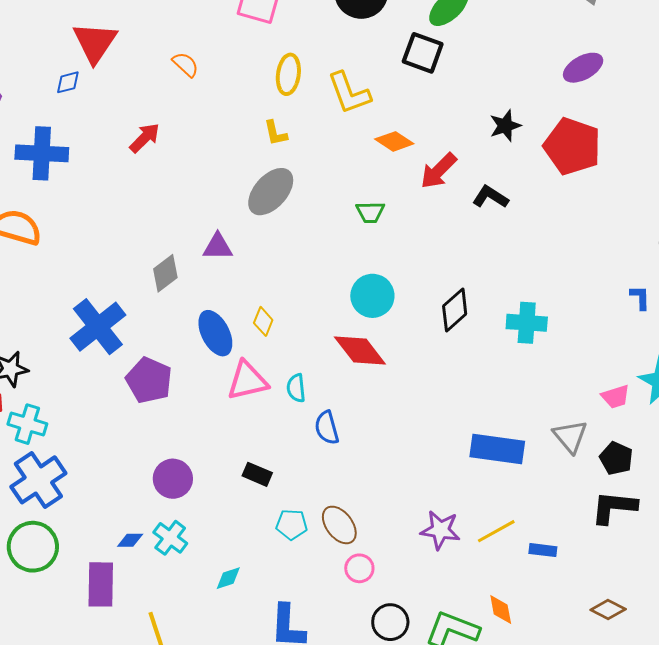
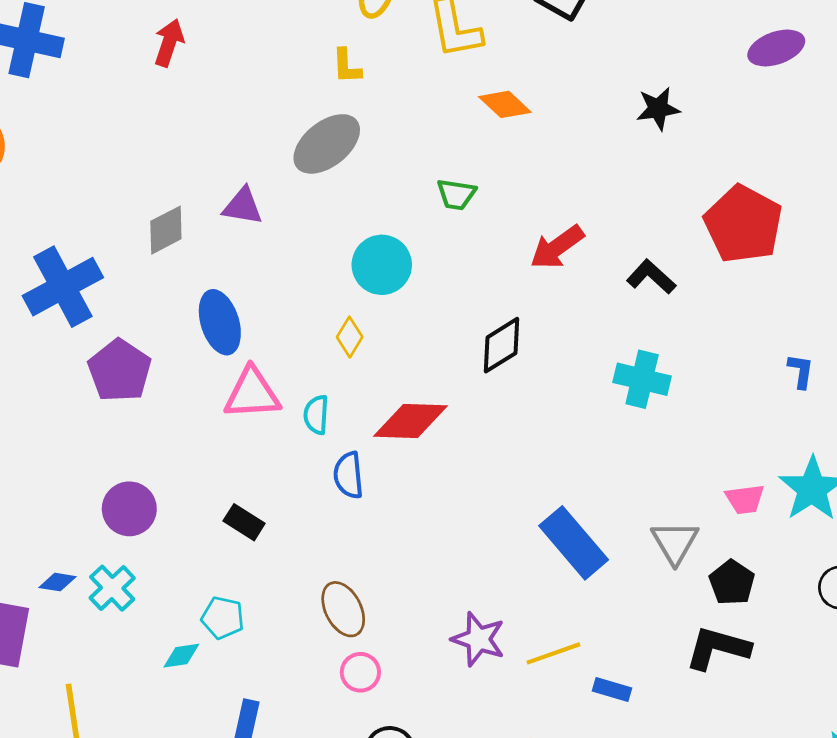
red arrow: (145, 138) -> (169, 43), turned -36
red pentagon: (572, 146) -> (743, 224), moved
red arrow: (439, 171) -> (557, 247), moved
black L-shape: (490, 197) -> (651, 277), moved
cyan circle: (372, 296) -> (382, 265), moved
black diamond: (455, 310) -> (501, 345), moved
yellow diamond: (263, 321) -> (350, 337), moved
red diamond: (360, 350) -> (410, 421), moved, turned -60
blue rectangle: (497, 449) -> (574, 543), turned 32
cyan pentagon: (292, 524) -> (223, 618), moved

